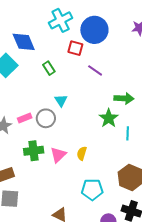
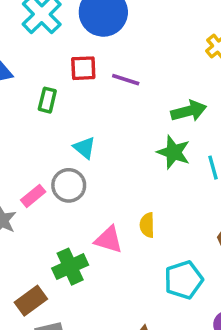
red square: (75, 48) -> (83, 68), moved
green rectangle: (49, 68) -> (47, 100), turned 64
green cross: (34, 151) -> (70, 267), moved
pink triangle: (58, 155) -> (109, 240), turned -42

